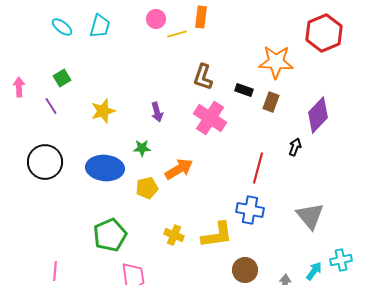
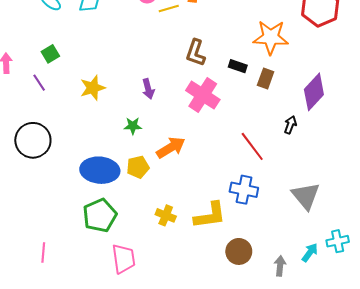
blue ellipse: (105, 168) -> (100, 170), moved
red line: (258, 168) -> (252, 146), turned -52

